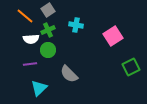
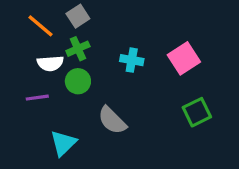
cyan cross: (76, 25) -> (132, 60), moved
purple line: (30, 64) -> (37, 98), moved
green square: (131, 67) -> (197, 112), moved

